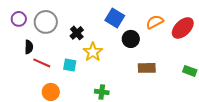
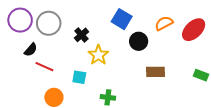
purple circle: (19, 19) -> (20, 20), size x1.5
black semicircle: (29, 47) -> (31, 50), turned 40
cyan square: (70, 65) -> (79, 77), moved

